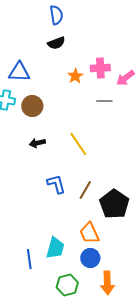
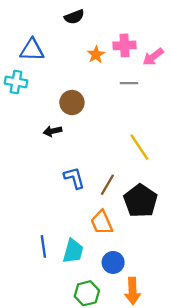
brown circle: (32, 106) -> (72, 103), moved
yellow line: (78, 144) -> (139, 147), moved
orange trapezoid: (89, 233) -> (102, 222), moved
blue line: (29, 259) -> (43, 246), moved

